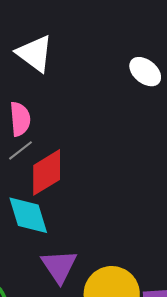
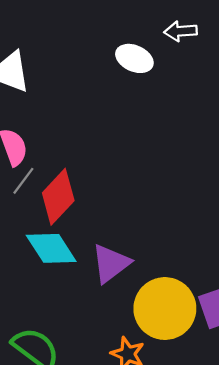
purple triangle: (59, 266) -> (111, 263), moved, turned 42

